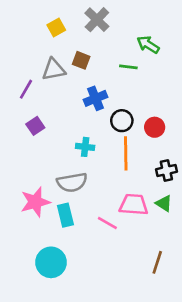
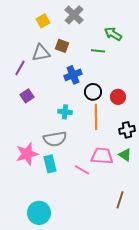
cyan circle: (51, 262) -> (39, 213), moved

